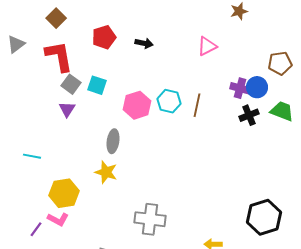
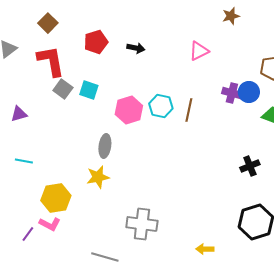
purple triangle: (67, 109) -> (19, 114), moved, turned 42
black cross: (249, 115) -> (250, 166), moved
yellow star: (106, 172) -> (98, 177), turned -30

